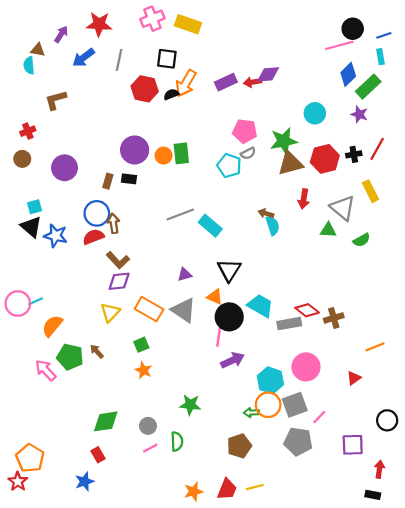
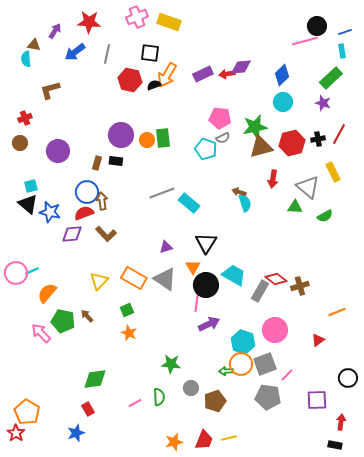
blue diamond: (348, 74) -> (282, 75), moved
purple diamond: (119, 281) -> (72, 234), moved
orange triangle: (215, 297) -> (193, 267), turned 35
gray rectangle: (289, 324) -> (260, 291), turned -50
gray circle: (148, 426) -> (191, 388), moved

